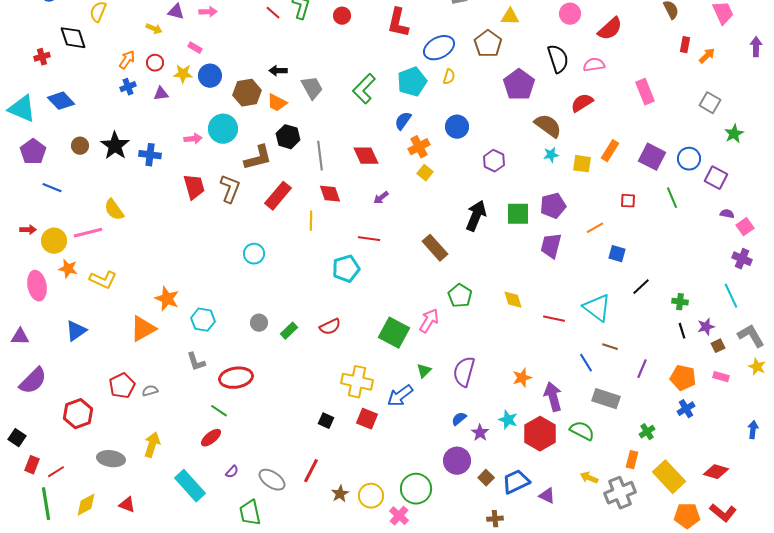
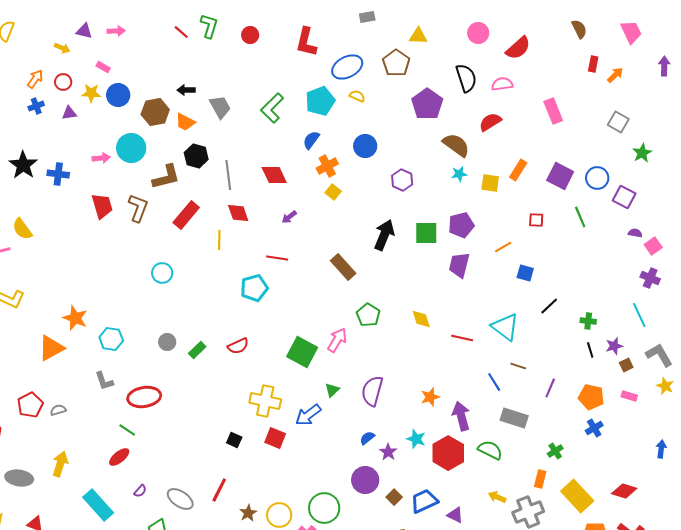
yellow semicircle: (449, 77) -> (357, 96), turned -84

